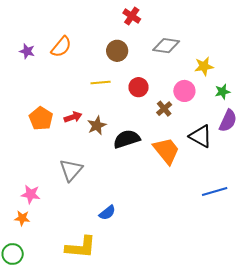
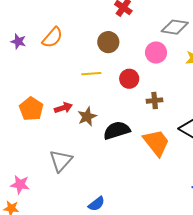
gray diamond: (166, 46) -> (175, 27), moved
pink circle: (184, 91) -> (156, 53), moved
brown cross: (164, 109) -> (155, 101), turned 35

